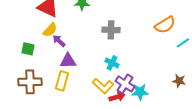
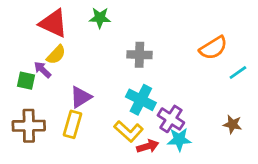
purple arrow: (59, 41) -> (42, 70), moved
purple triangle: (68, 61) -> (81, 97), turned -30
cyan cross: (112, 63) -> (141, 100), size x1.5
purple cross: (125, 84) -> (171, 119), moved

